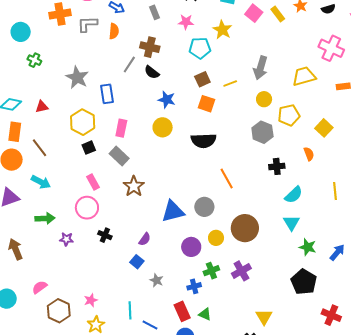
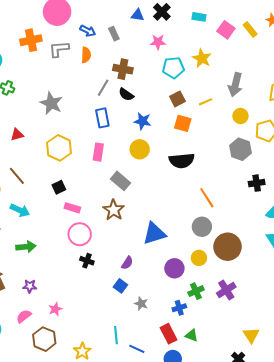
gray rectangle: (155, 12) -> (114, 34), moved
yellow star: (222, 30) -> (202, 58), moved
blue rectangle: (107, 94) -> (102, 118), moved
black square: (89, 148) -> (59, 187), moved
gray rectangle: (119, 156) -> (121, 181), moved
pink rectangle: (93, 182) -> (72, 208), turned -42
gray circle: (204, 207) -> (202, 227), moved
pink circle: (87, 208) -> (80, 234), moved
purple star: (66, 239) -> (30, 286), moved
pink star: (91, 300) -> (55, 309), moved

